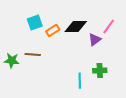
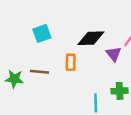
orange rectangle: (53, 31) -> (71, 62), moved, turned -56
purple triangle: (95, 40) -> (114, 54), turned -32

